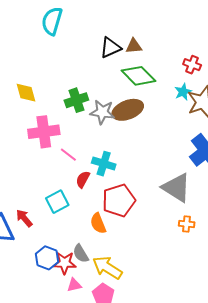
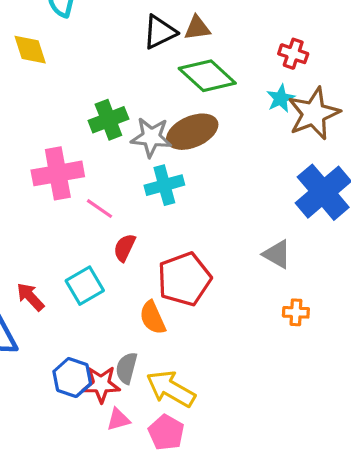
yellow diamond: (26, 93) -> (30, 50), moved
cyan cross: (104, 164) -> (164, 185), moved, turned -30
gray triangle: (176, 188) -> (277, 254), size x0.6
red arrow: (24, 218) -> (30, 297), moved
gray semicircle: (81, 254) -> (127, 368), turned 48

